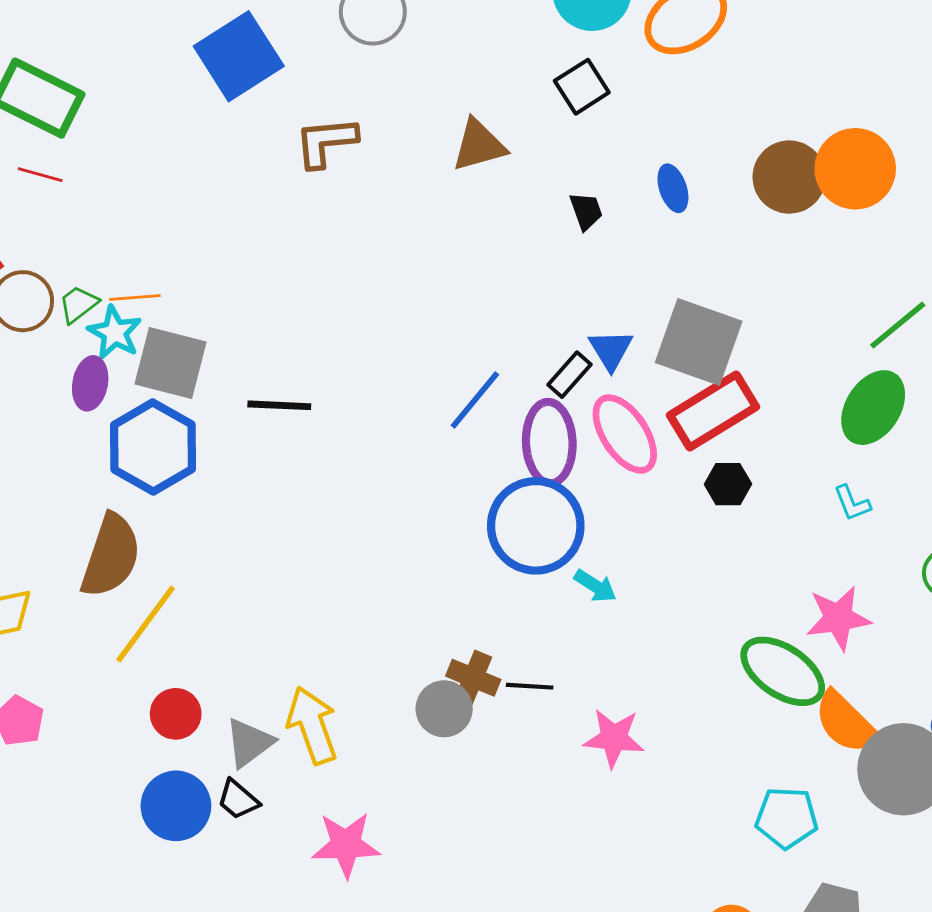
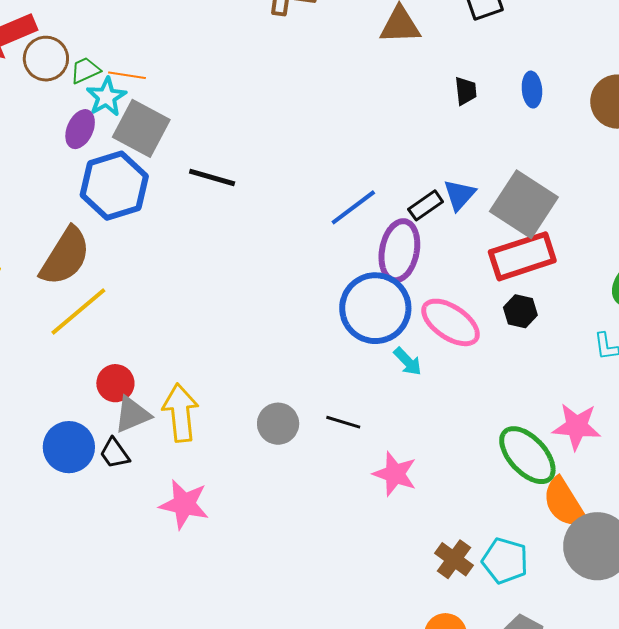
pink ellipse: (625, 434) -> (451, 322), moved, turned -36
brown cross: (473, 678) -> (454, 559), moved
red circle: (176, 714) -> (115, 383), moved

